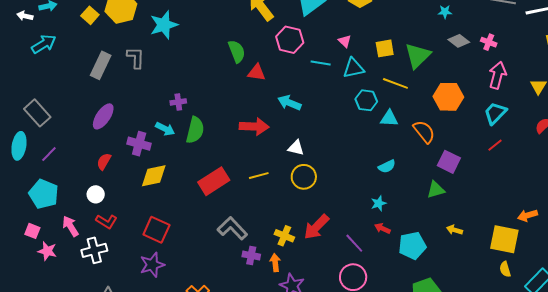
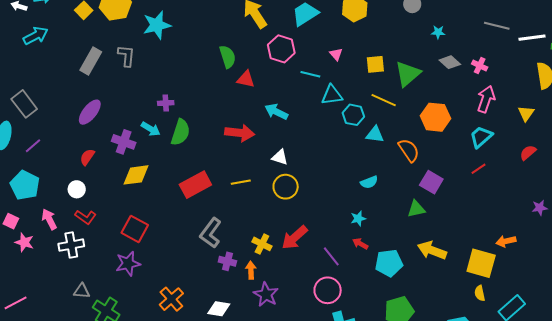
cyan triangle: (354, 68) -> (332, 95), moved
gray L-shape: (232, 228) -> (211, 233), turned -104
yellow arrow: (454, 230) -> (432, 250), size x1.8

